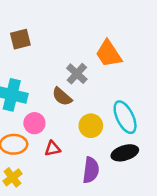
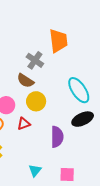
orange trapezoid: (109, 54) -> (58, 41), turned -145
yellow circle: (91, 126) -> (36, 101), moved

